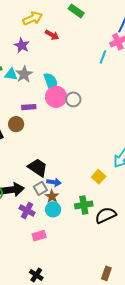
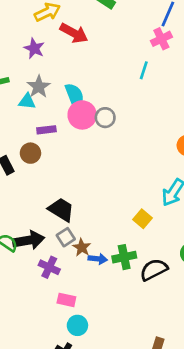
red arrow: (52, 35) -> (74, 33), size x1.5
cyan line: (103, 57) -> (144, 70), moved
cyan triangle: (11, 74) -> (27, 101), moved
blue arrow: (54, 182) -> (98, 259), moved
cyan circle: (53, 209) -> (77, 325), moved
pink rectangle: (39, 236) -> (66, 300), turned 32

